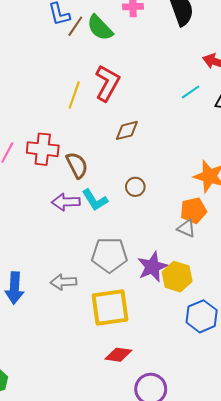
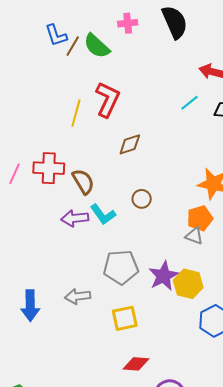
yellow square: (110, 308) -> (125, 318), size x0.7

